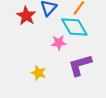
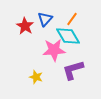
pink star: (59, 43) -> (54, 50), size x1.6

